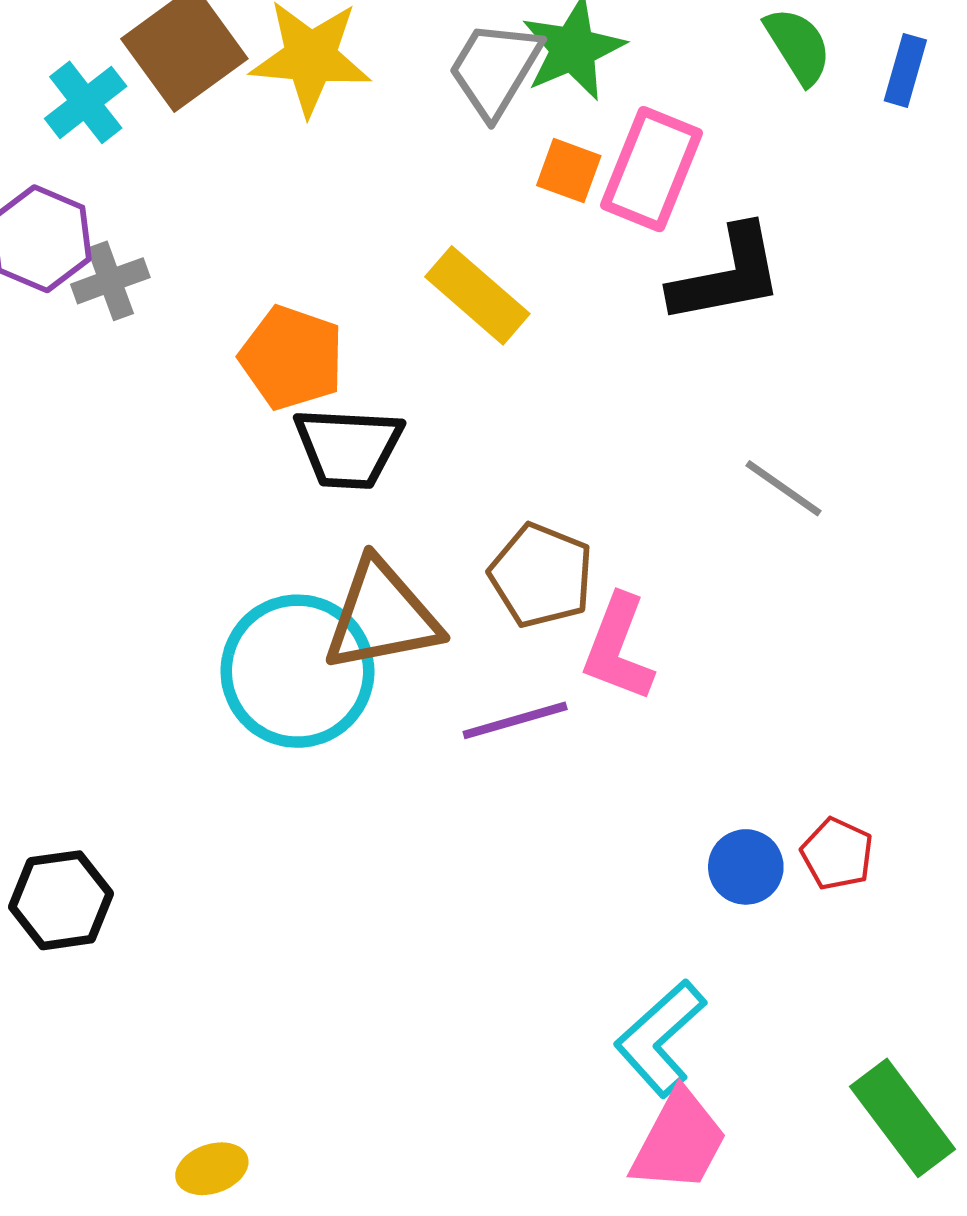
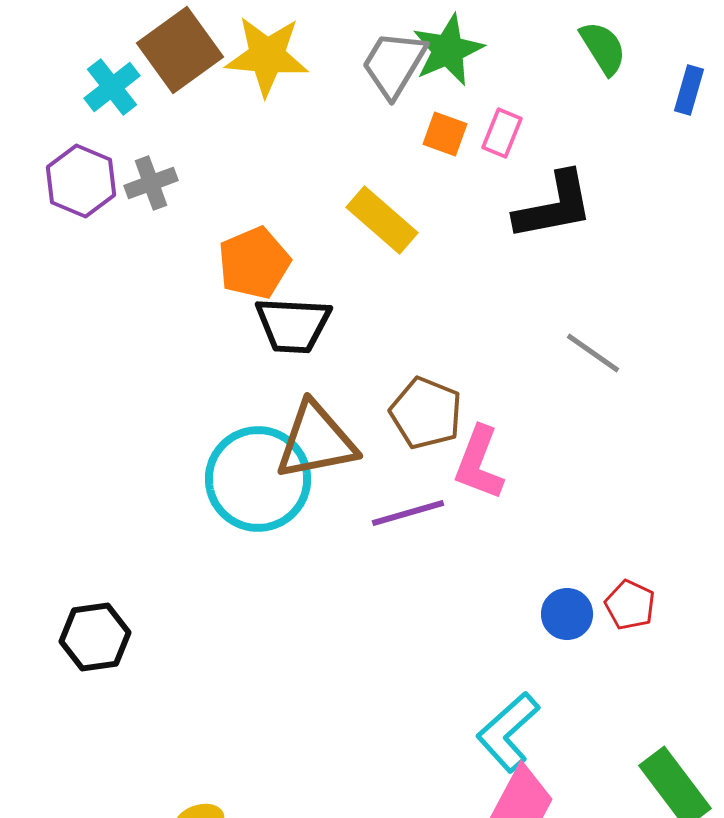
blue rectangle: (905, 70) -> (689, 90), moved
pink rectangle: (651, 169) -> (502, 133), size x0.6
gray cross: (110, 281) -> (151, 183), moved
orange pentagon: (292, 358) -> (254, 263), turned 30

